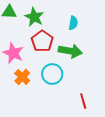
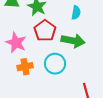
orange cross: (22, 77) -> (25, 67), turned 35

